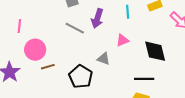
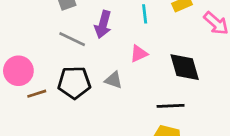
black pentagon: (81, 77) -> (74, 83), moved, turned -30

